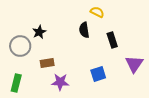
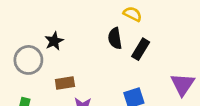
black rectangle: (112, 40) -> (141, 49), moved, turned 49

